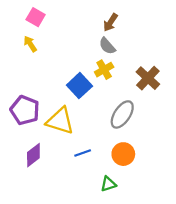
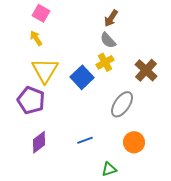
yellow triangle: (60, 121) -> (45, 70), moved, turned 44
orange circle: (123, 154) -> (134, 142), moved

